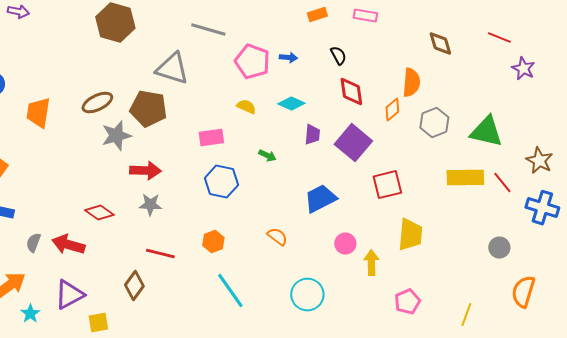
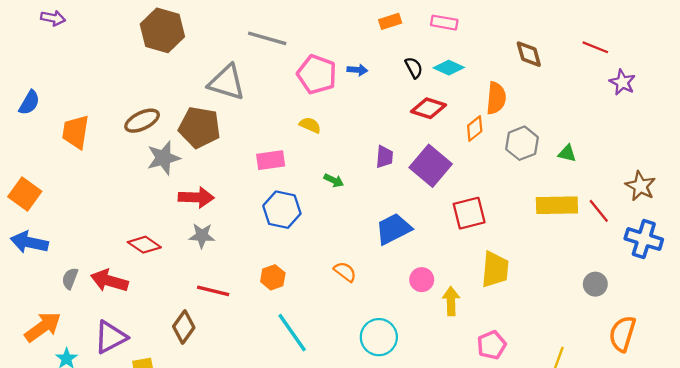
red diamond: (351, 92) -> (428, 108), turned -64
cyan diamond: (291, 104) -> (449, 68), moved
green triangle: (486, 132) -> (567, 153), moved, size x0.5

